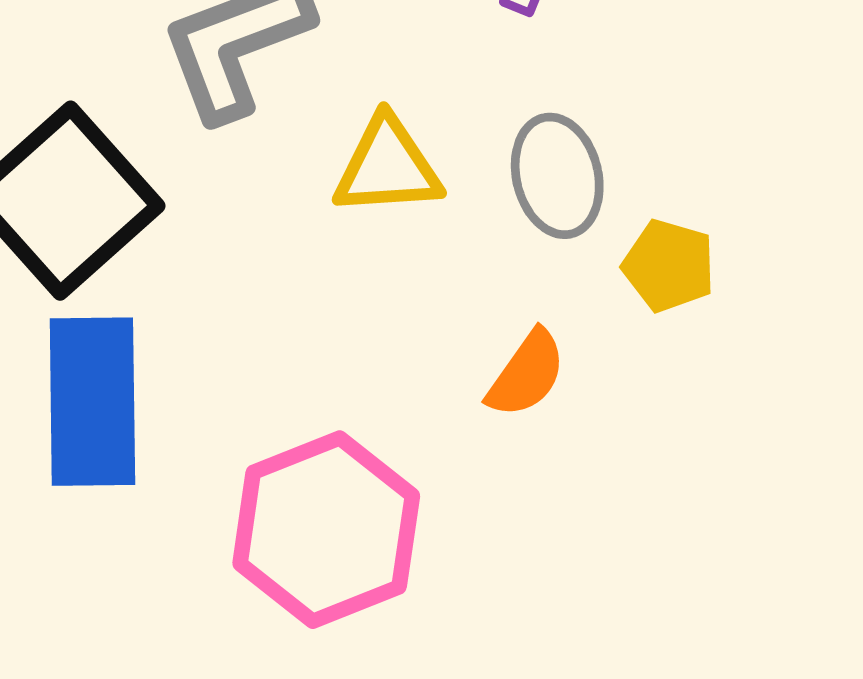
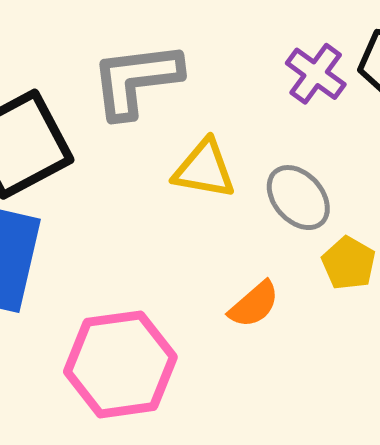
gray ellipse: (557, 176) -> (298, 198), turned -42

